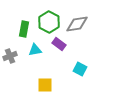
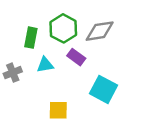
cyan square: (80, 69) -> (104, 89), size x1.5

